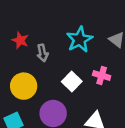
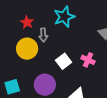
cyan star: (80, 39) -> (64, 17), moved
yellow circle: (24, 86) -> (27, 49), moved

